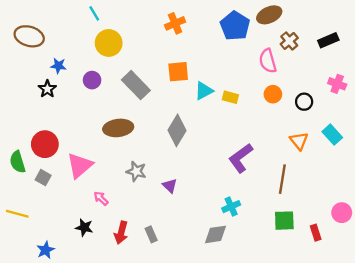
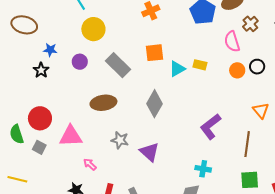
yellow rectangle: (230, 97) -> (200, 65), moved
black circle: (304, 102) -> (257, 67), moved
pink triangle: (80, 165) -> (71, 136), turned 40
purple triangle: (170, 186) -> (149, 152), size x1.5
cyan cross: (231, 207) -> (203, 169), turned 35

